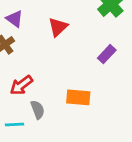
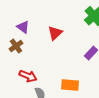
red arrow: (21, 85) -> (28, 76), turned -120

